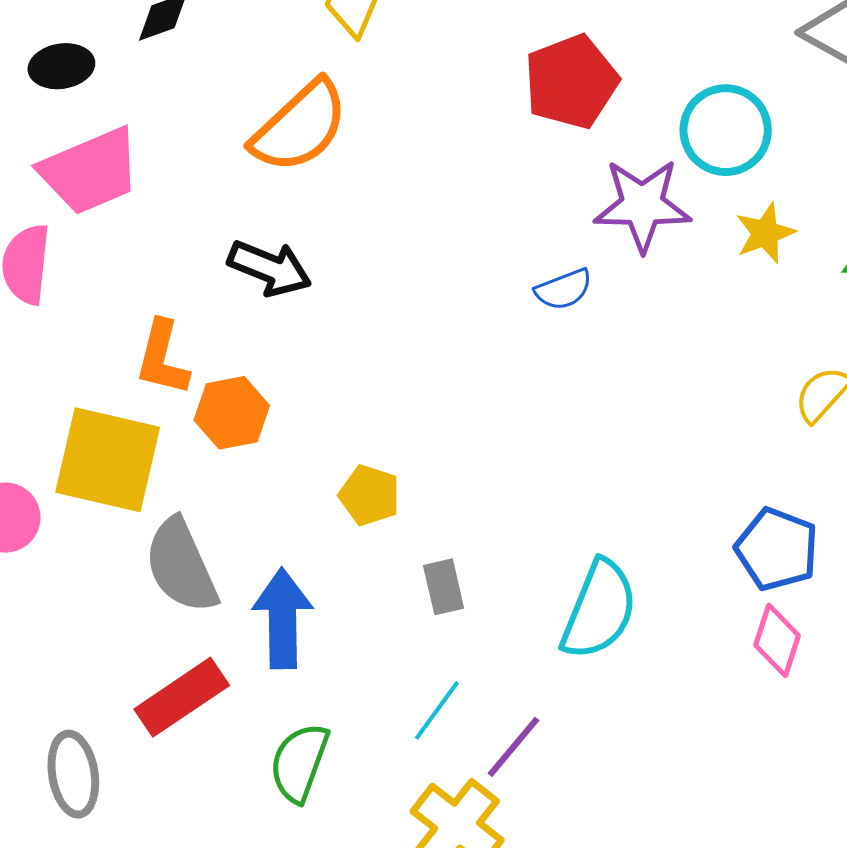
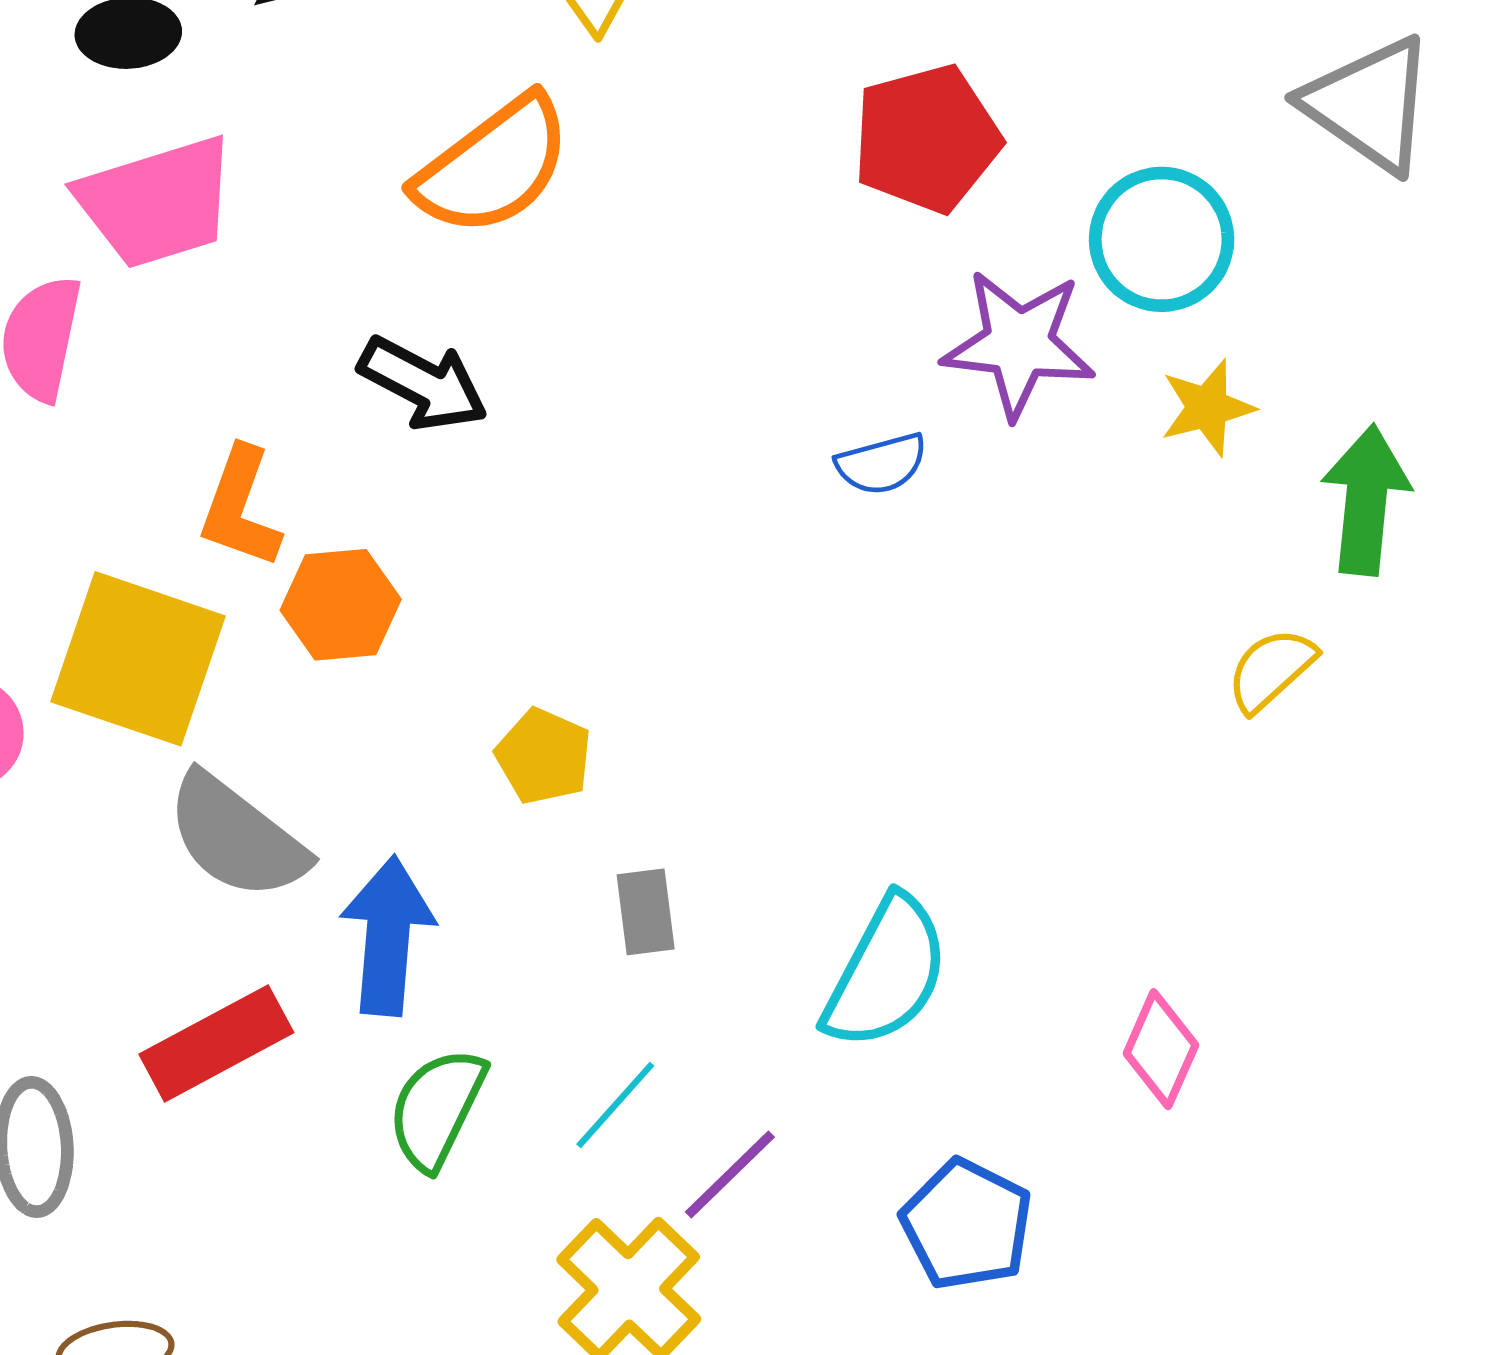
blue pentagon: (777, 549) -> (967, 1225), moved
gray semicircle: (181, 566) -> (237, 837), turned -34
green semicircle: (299, 763) -> (437, 1109), moved

